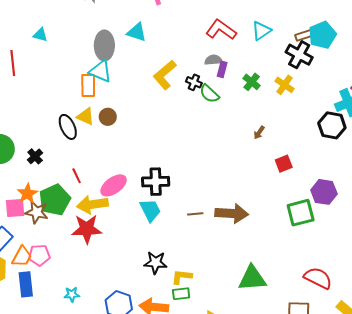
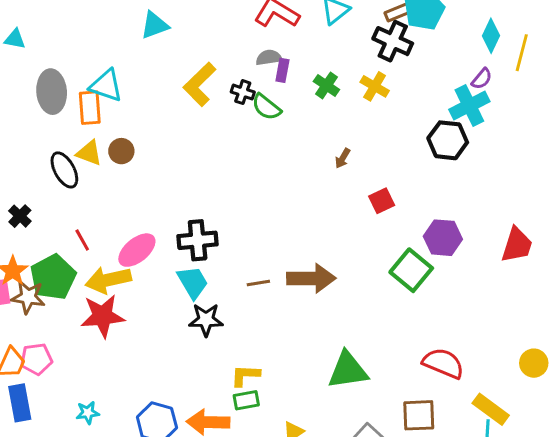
cyan triangle: (137, 32) -> (155, 25), turned -35
gray ellipse: (104, 45) -> (52, 92), moved
green square: (301, 213) -> (411, 270), turned -32
black star: (155, 263) -> (206, 320), moved

